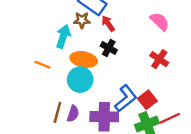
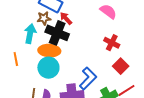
black cross: (109, 48) -> (57, 33), moved, size x1.6
orange line: (42, 65) -> (16, 59), turned 64
red square: (147, 100) -> (121, 66), moved

